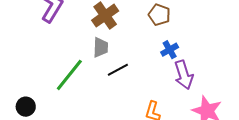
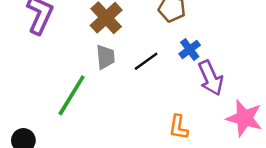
black line: (118, 70) -> (146, 61), moved

